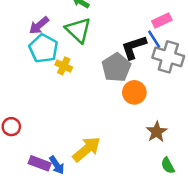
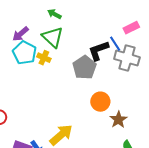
pink rectangle: (162, 21) -> (131, 28), moved
yellow cross: (64, 66) -> (44, 58), moved
orange circle: (134, 92) -> (100, 102), moved

